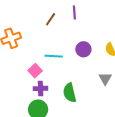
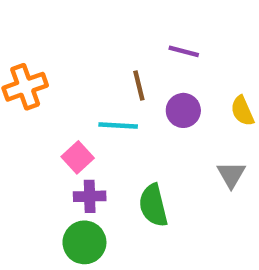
purple line: (74, 13) -> (184, 51), moved, turned -72
brown line: (51, 19) -> (139, 86), moved, turned -48

